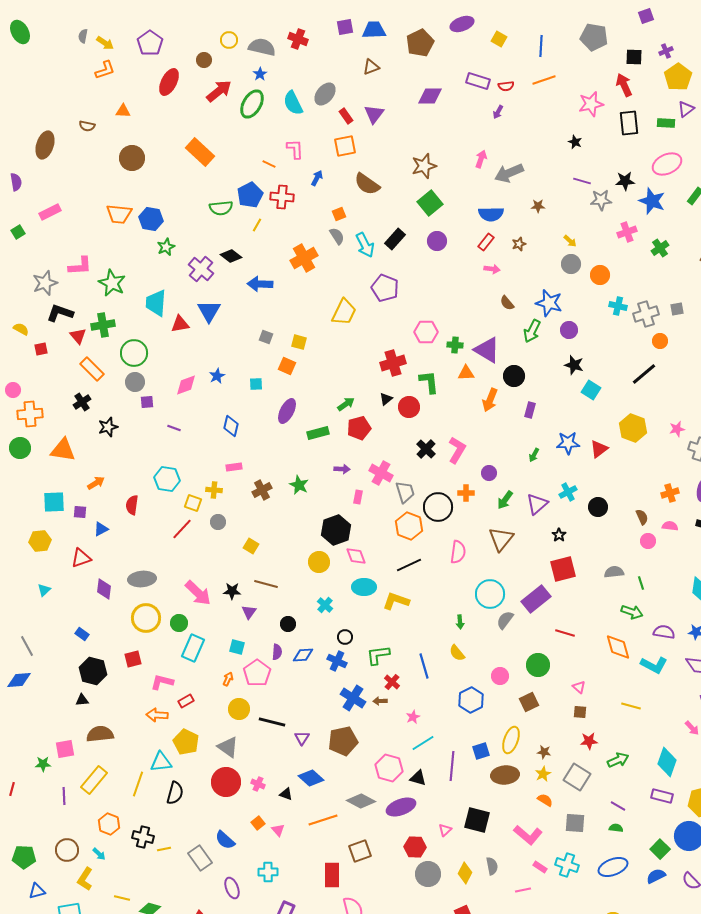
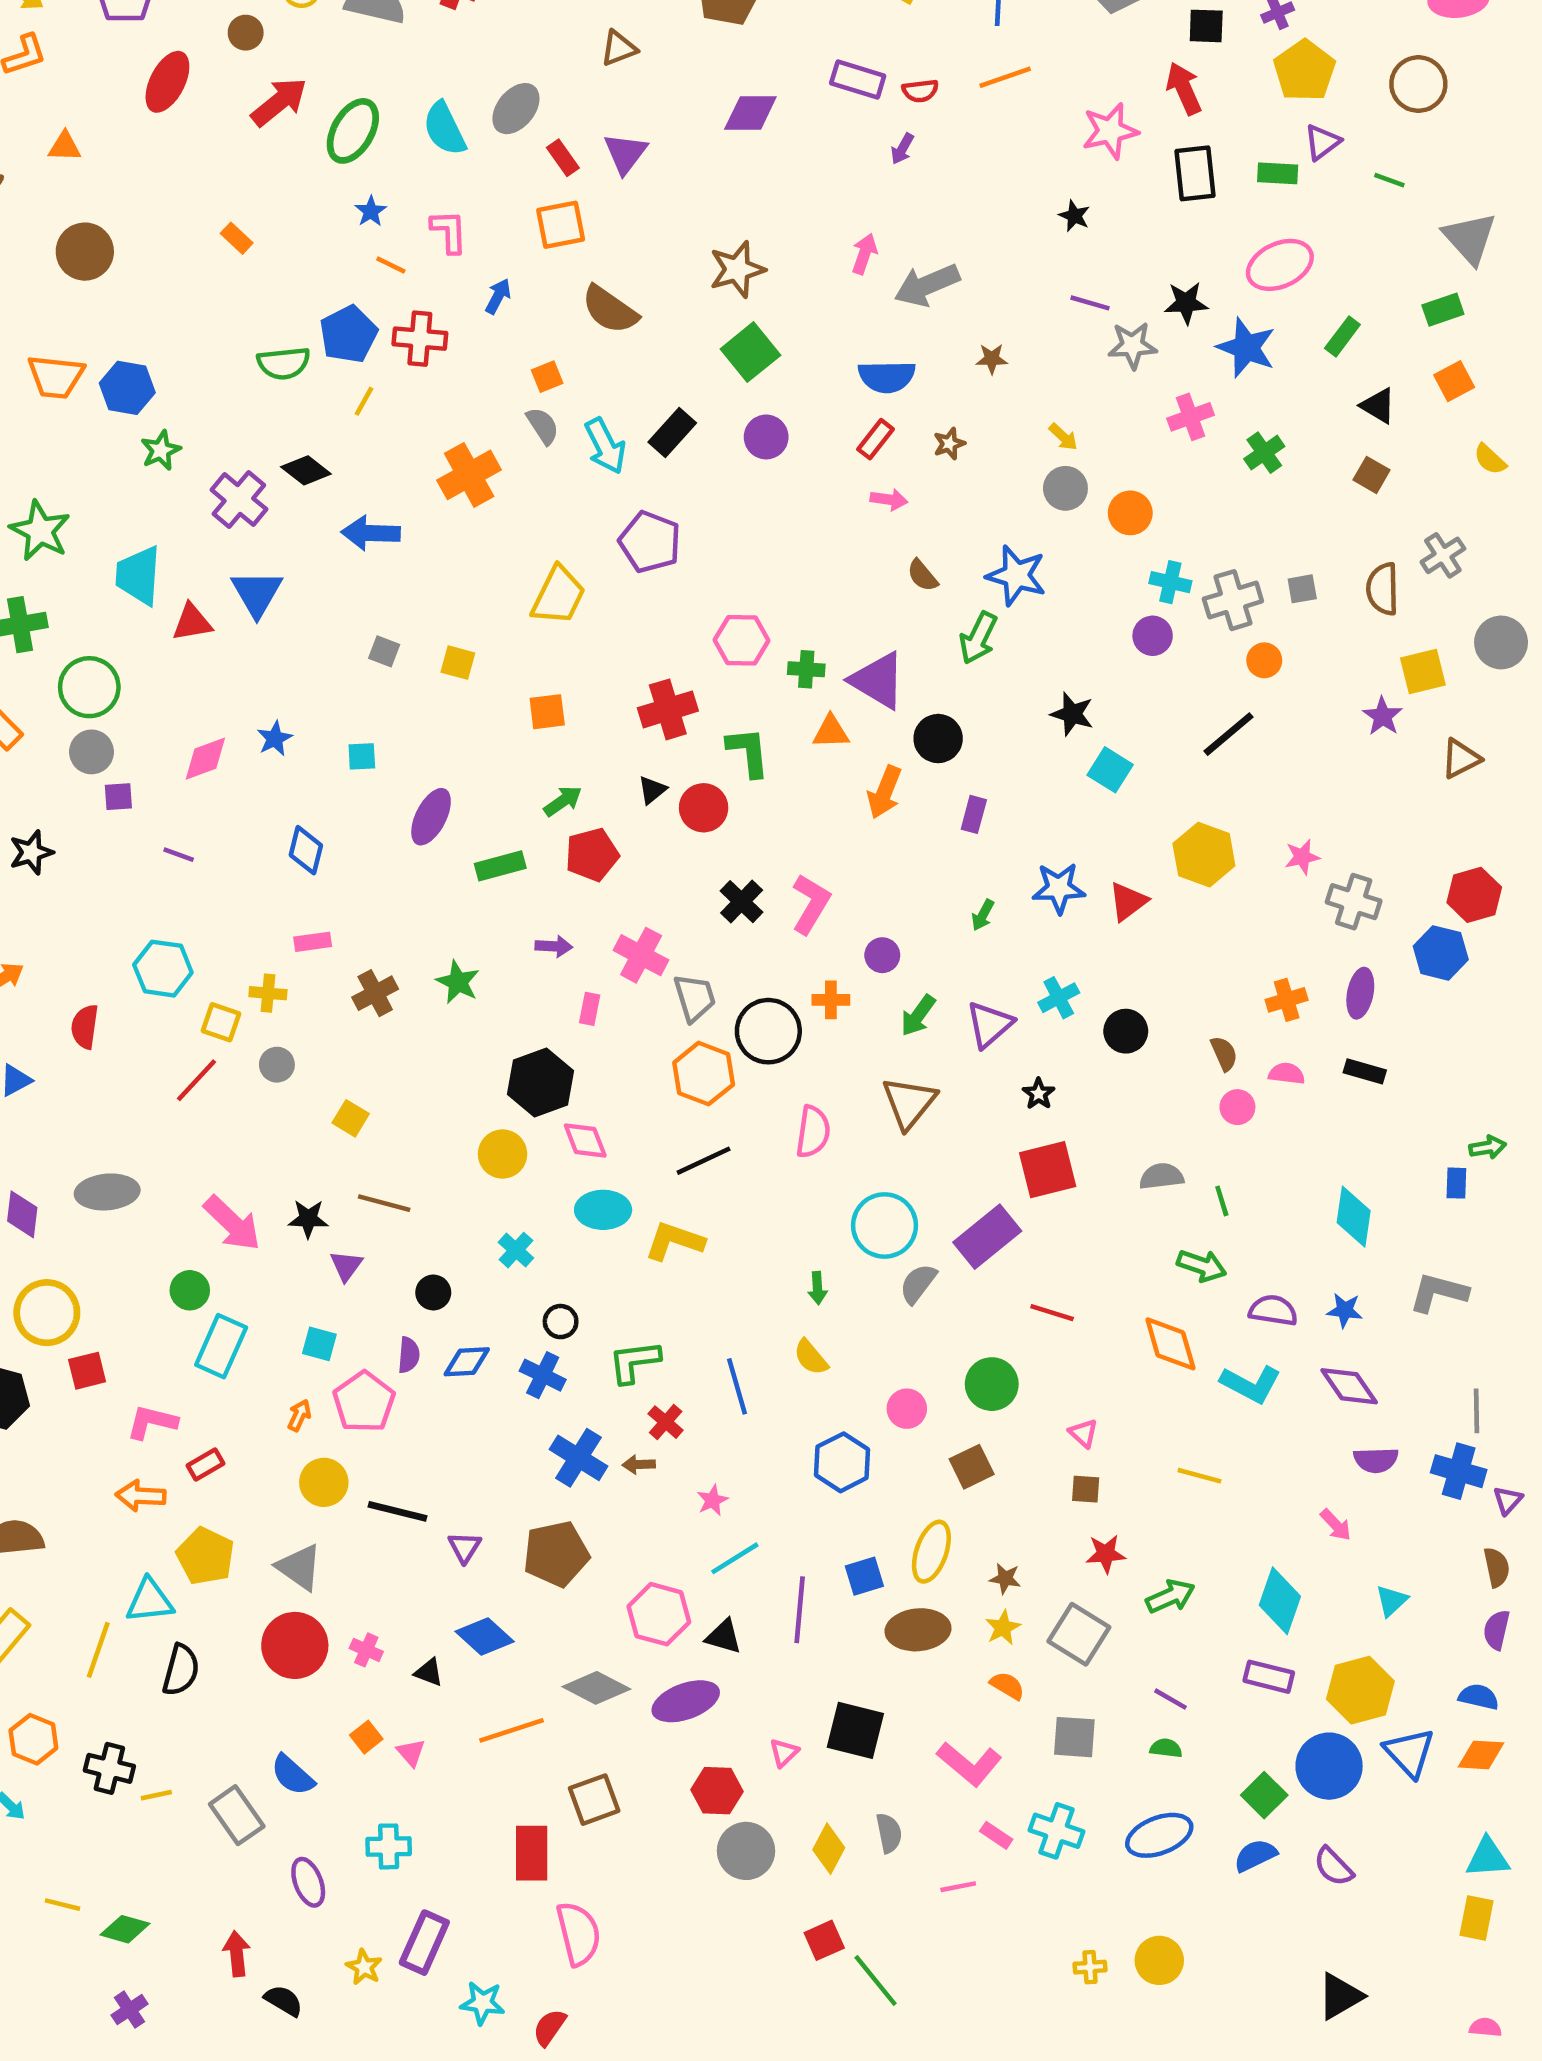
blue star: (260, 74) -> (371, 211), moved
orange rectangle: (200, 152) -> (237, 238), size x0.5
purple circle: (569, 330) -> (1153, 636), moved
orange square: (287, 366) -> (547, 712), moved, turned -30
yellow circle: (146, 618) -> (47, 1313), moved

